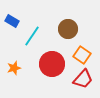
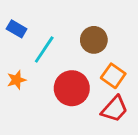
orange star: (14, 68) -> (17, 80), moved

